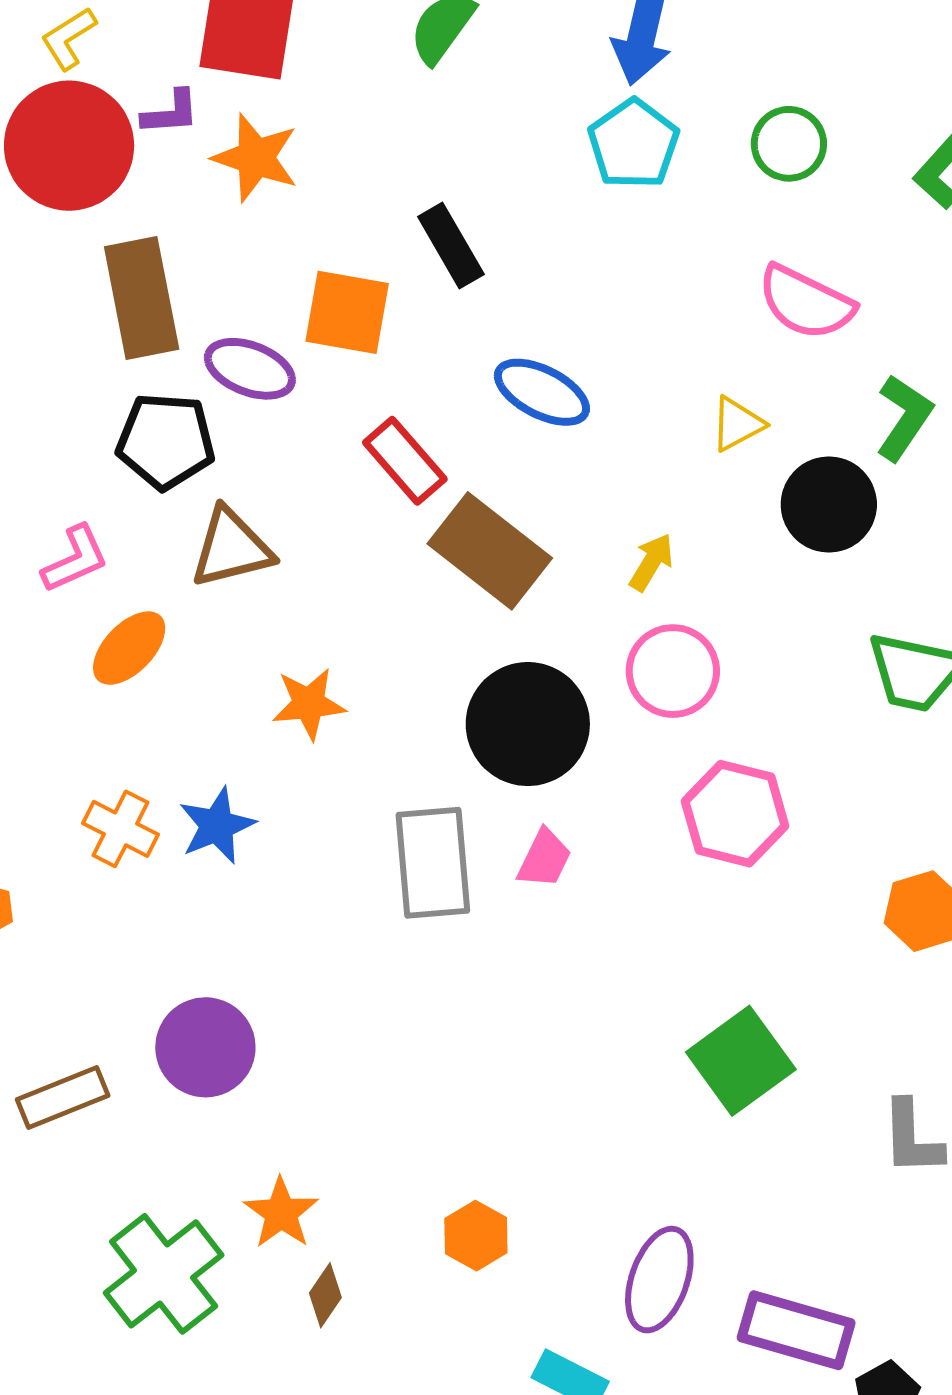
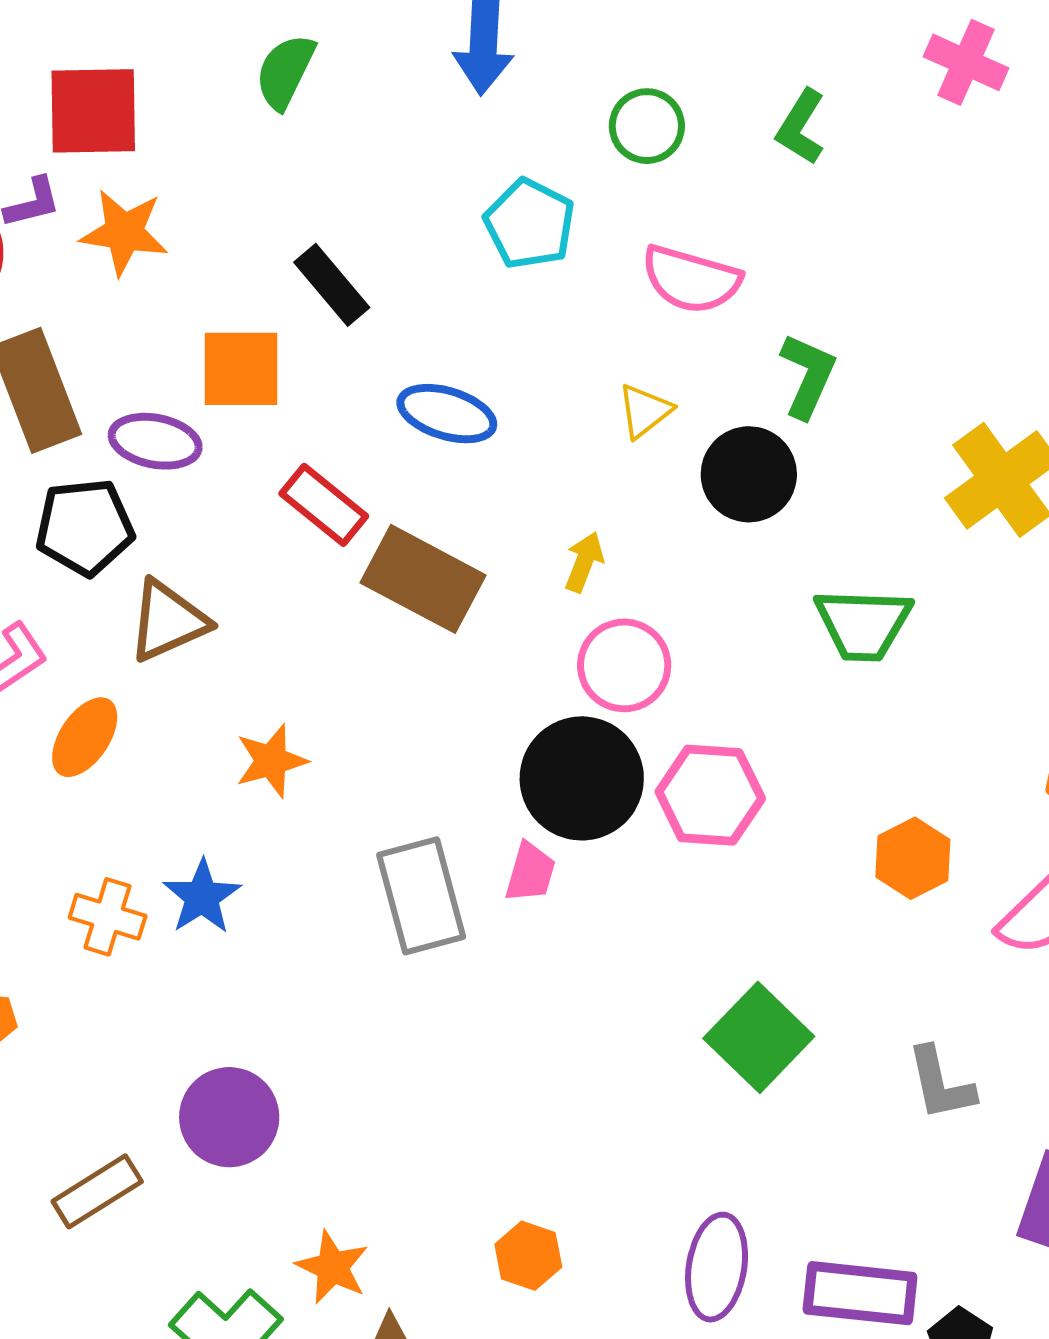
cyan pentagon: (633, 144) -> (529, 224), moved
black circle: (528, 724) -> (582, 778), moved

